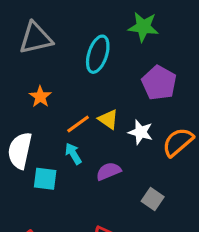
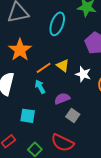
orange star: (40, 97) -> (20, 50), size x1.6
cyan square: (45, 179) -> (28, 116), moved
gray square: (153, 199) -> (73, 115), moved

